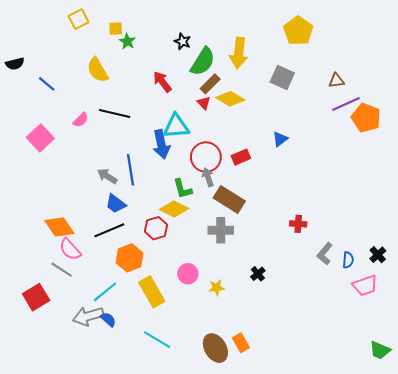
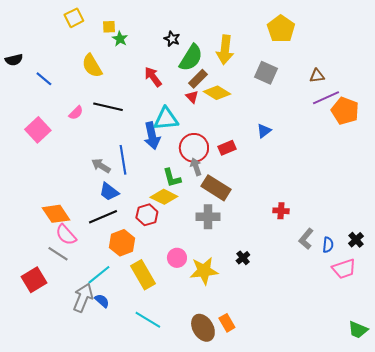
yellow star: (216, 288) -> (204, 271), size x1.8
gray arrow: (88, 316) -> (83, 298), turned 128

